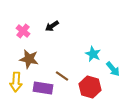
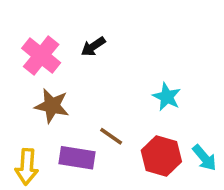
pink cross: (23, 31) -> (41, 56), size x1.5
cyan arrow: (113, 69) -> (204, 158), moved
yellow arrow: (16, 82) -> (27, 167), moved

